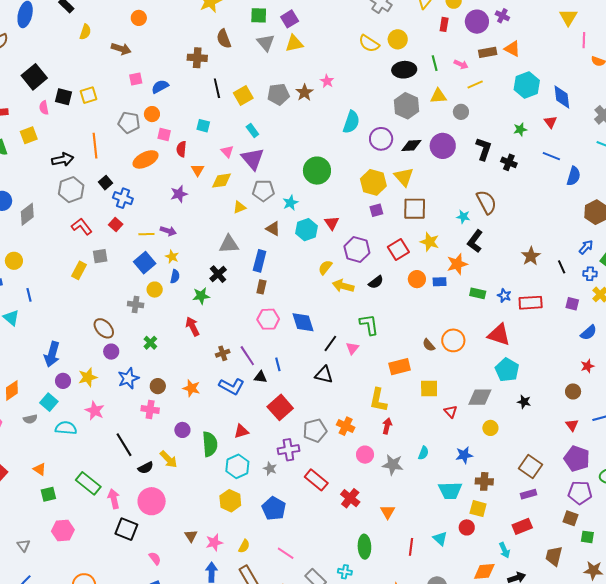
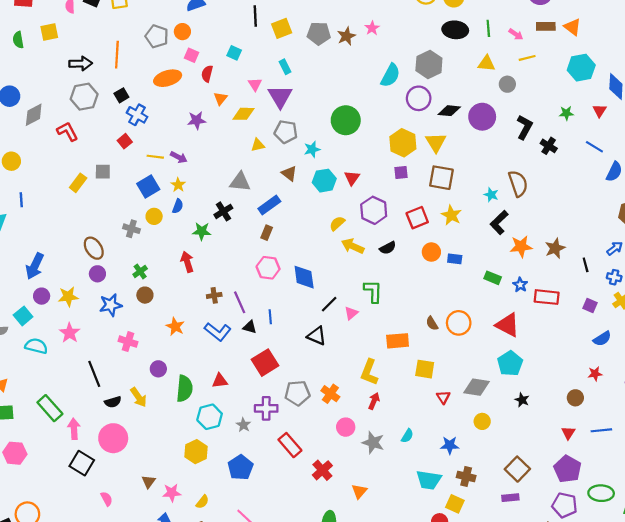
gray hexagon: (406, 106) -> (429, 64), moved
red L-shape: (82, 227) -> (67, 131), moved
blue rectangle: (260, 261) -> (269, 205), turned 30
orange star: (457, 264) -> (521, 246), moved
brown circle: (158, 386) -> (145, 295), moved

